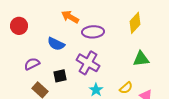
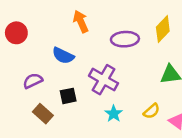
orange arrow: (70, 17) -> (81, 21), turned 36
purple ellipse: (93, 32) -> (125, 39), moved

